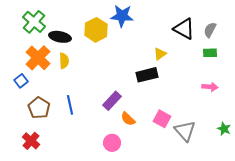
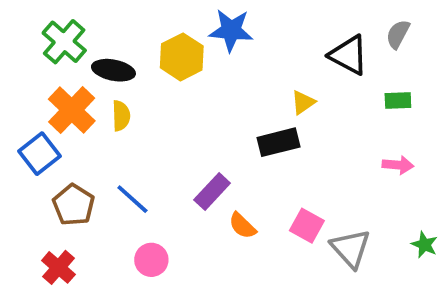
gray semicircle: (210, 30) -> (398, 34), moved
blue square: (21, 81) -> (39, 154), size x1.5
blue line: (70, 105) -> (132, 199), turned -36
pink circle: (112, 143) -> (151, 260), moved

